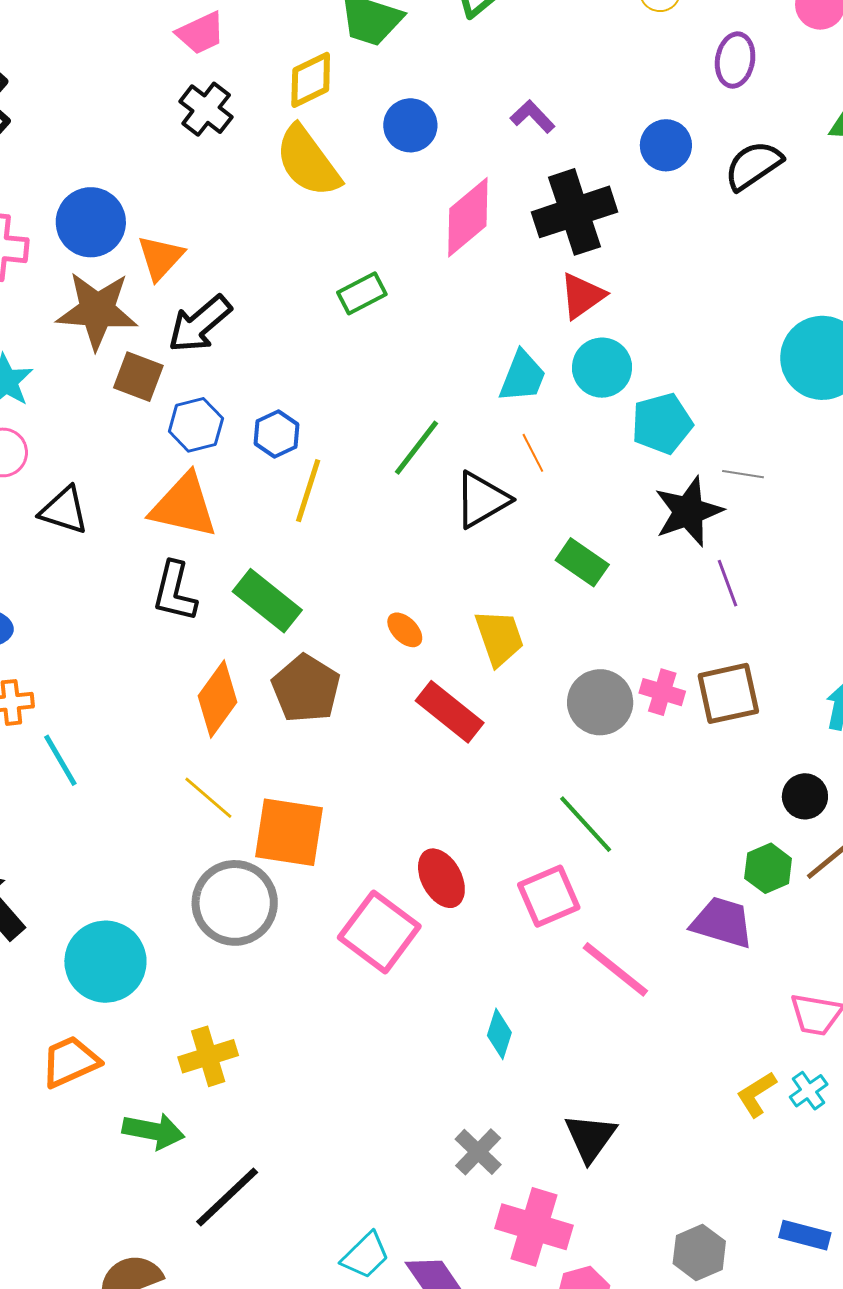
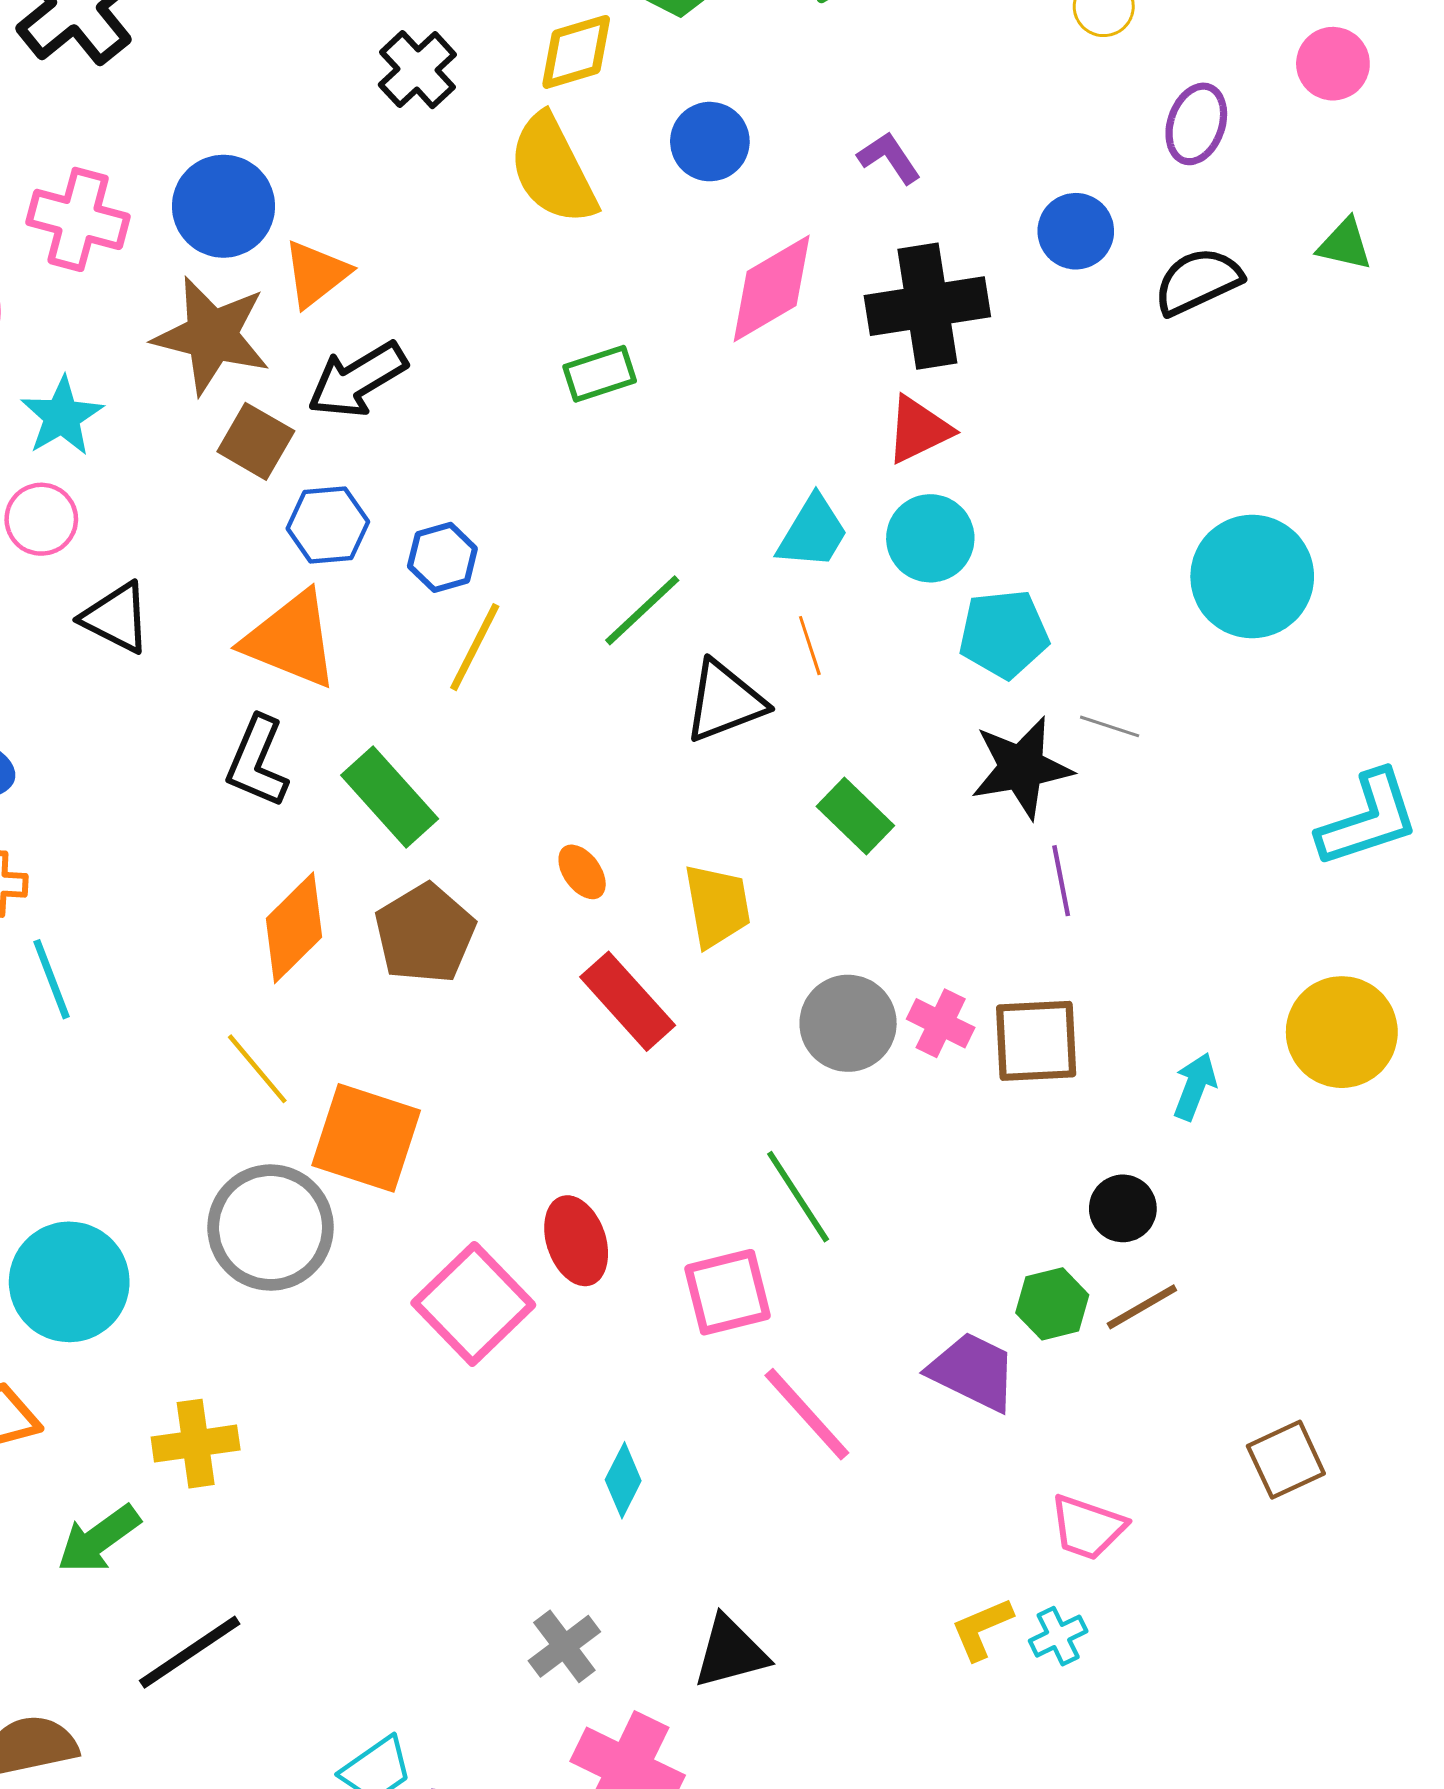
green arrow: (153, 1131) -> (99, 1539), turned 124
black triangle: (590, 1138) -> (730, 1652), turned 30

